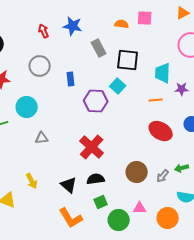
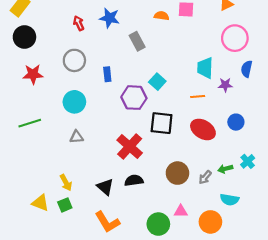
black square: (128, 60) -> (162, 123), moved
cyan circle: (27, 107) -> (74, 102), moved
green square: (101, 202) -> (65, 205), moved

